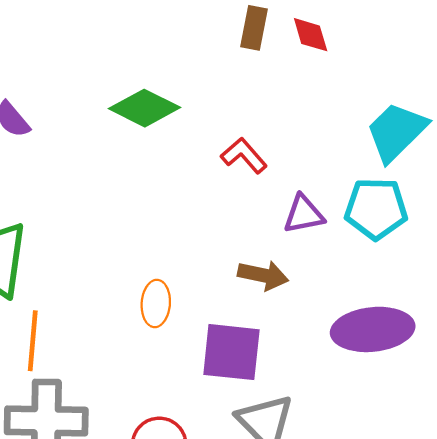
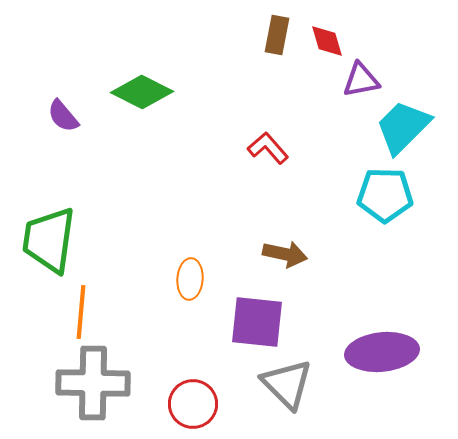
green diamond: (144, 108) -> (142, 92), moved
purple triangle: (304, 214) -> (361, 80), moved
purple ellipse: (373, 329) -> (382, 352), moved

